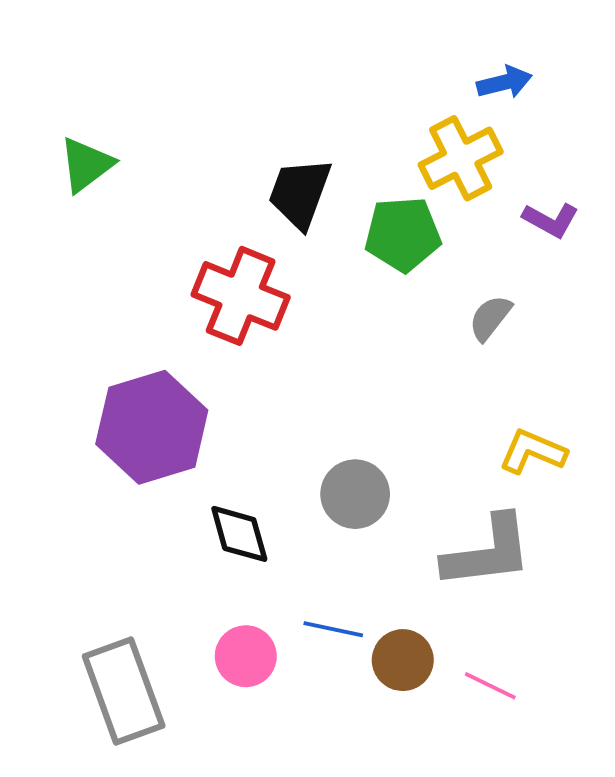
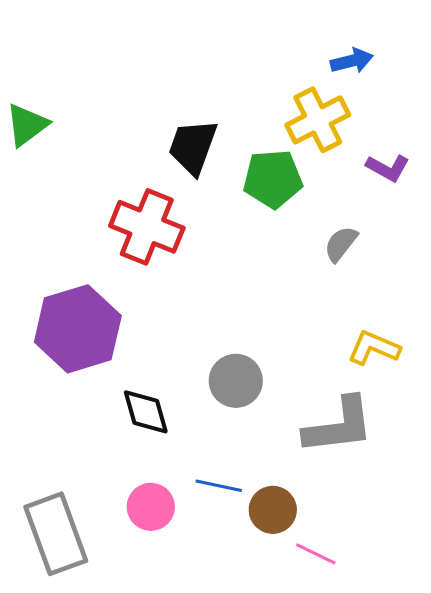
pink line: (490, 686) -> (316, 554), moved

